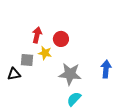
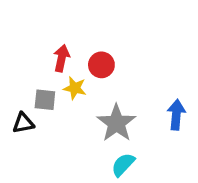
gray star: (70, 74) -> (116, 123), turned 30

